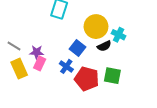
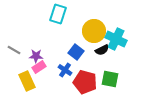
cyan cross: (119, 35) -> (116, 39), size x1.5
pink rectangle: (40, 63) -> (39, 67), turned 32
yellow rectangle: (19, 69) -> (27, 81), moved

